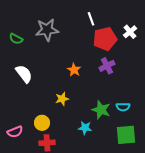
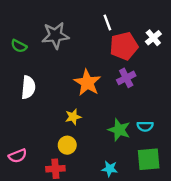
orange star: (74, 70) -> (87, 83), size x1.6
white semicircle: (24, 74) -> (28, 87), turned 42
yellow circle: (42, 123) -> (67, 145), moved
cyan star: (85, 128) -> (110, 169), moved

